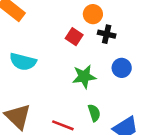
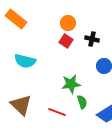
orange circle: (93, 14) -> (68, 23), moved
green star: (84, 77) -> (71, 84), moved

